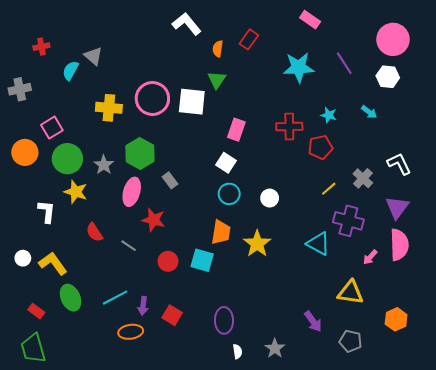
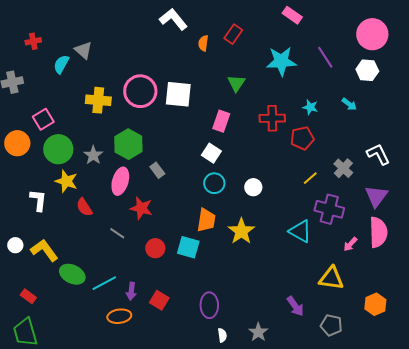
green triangle: (217, 80) -> (236, 83), moved
red semicircle: (94, 232) -> (84, 207), moved
green ellipse: (71, 298) -> (72, 274), moved, turned -40

